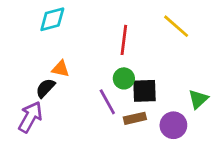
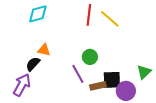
yellow line: (176, 26) -> (110, 19), moved
red line: (124, 40) -> (89, 15), moved
black square: (145, 91) -> (112, 80), moved

